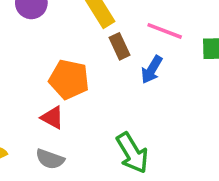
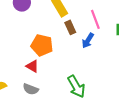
pink line: (165, 31) -> (95, 19), turned 48

